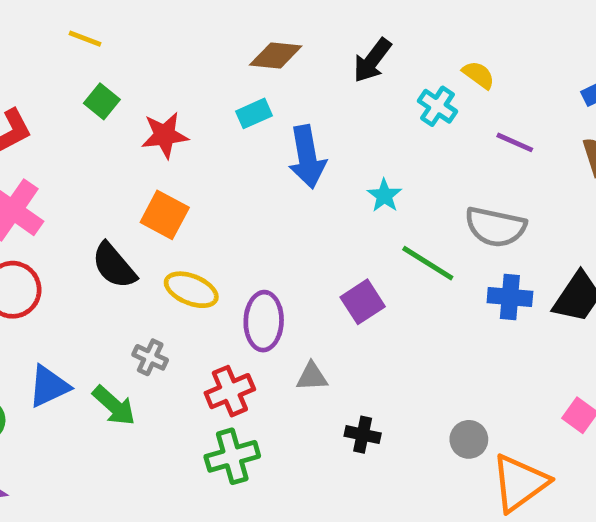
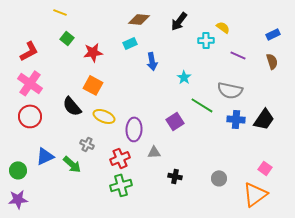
cyan cross: (437, 106) -> (206, 40), turned -35
blue arrow: (307, 157) -> (152, 61), size x0.7
orange triangle: (520, 483) -> (255, 194), moved

